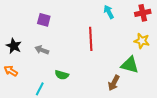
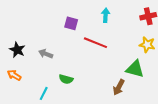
cyan arrow: (109, 12) -> (106, 15), moved, turned 32
purple square: (44, 20) -> (71, 23), moved
red line: (91, 39) -> (95, 43), turned -65

